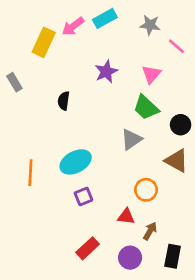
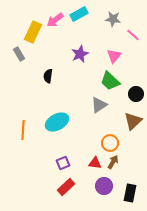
gray rectangle: (14, 82) -> (19, 54), moved
brown triangle: (177, 161) -> (133, 121), turned 48
purple square: (84, 196) -> (63, 163), moved
brown arrow: (150, 231) -> (113, 162), moved
purple circle: (130, 258) -> (104, 186), moved

